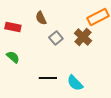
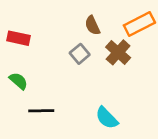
brown semicircle: (41, 18) -> (92, 25), moved
black line: (48, 78) -> (41, 111), moved

